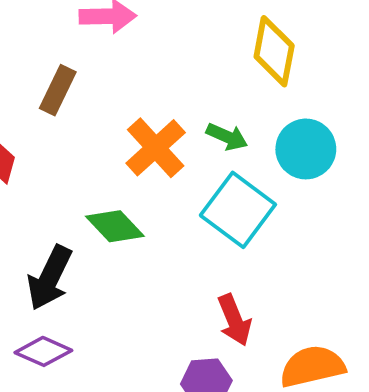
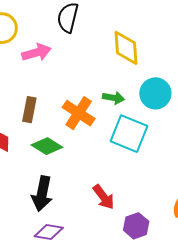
brown rectangle: (58, 90) -> (29, 110), moved
green diamond: (115, 226) -> (47, 146), moved
red arrow: (234, 320) -> (104, 197), moved

